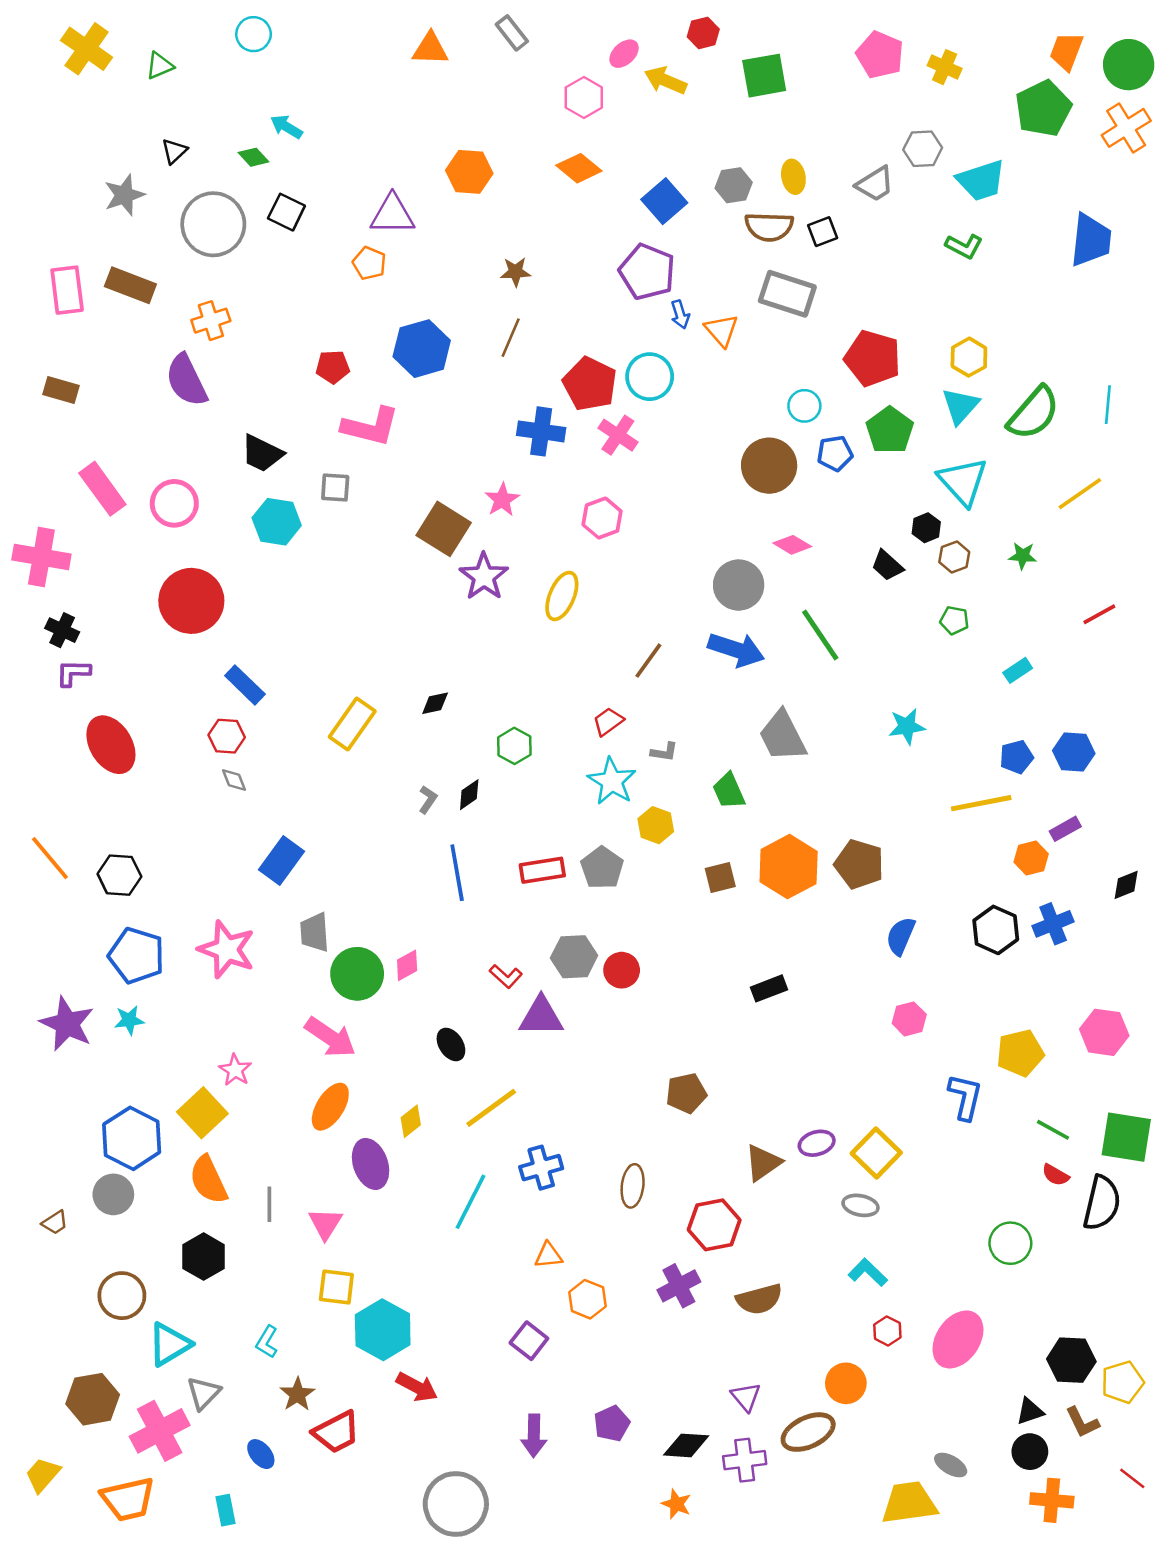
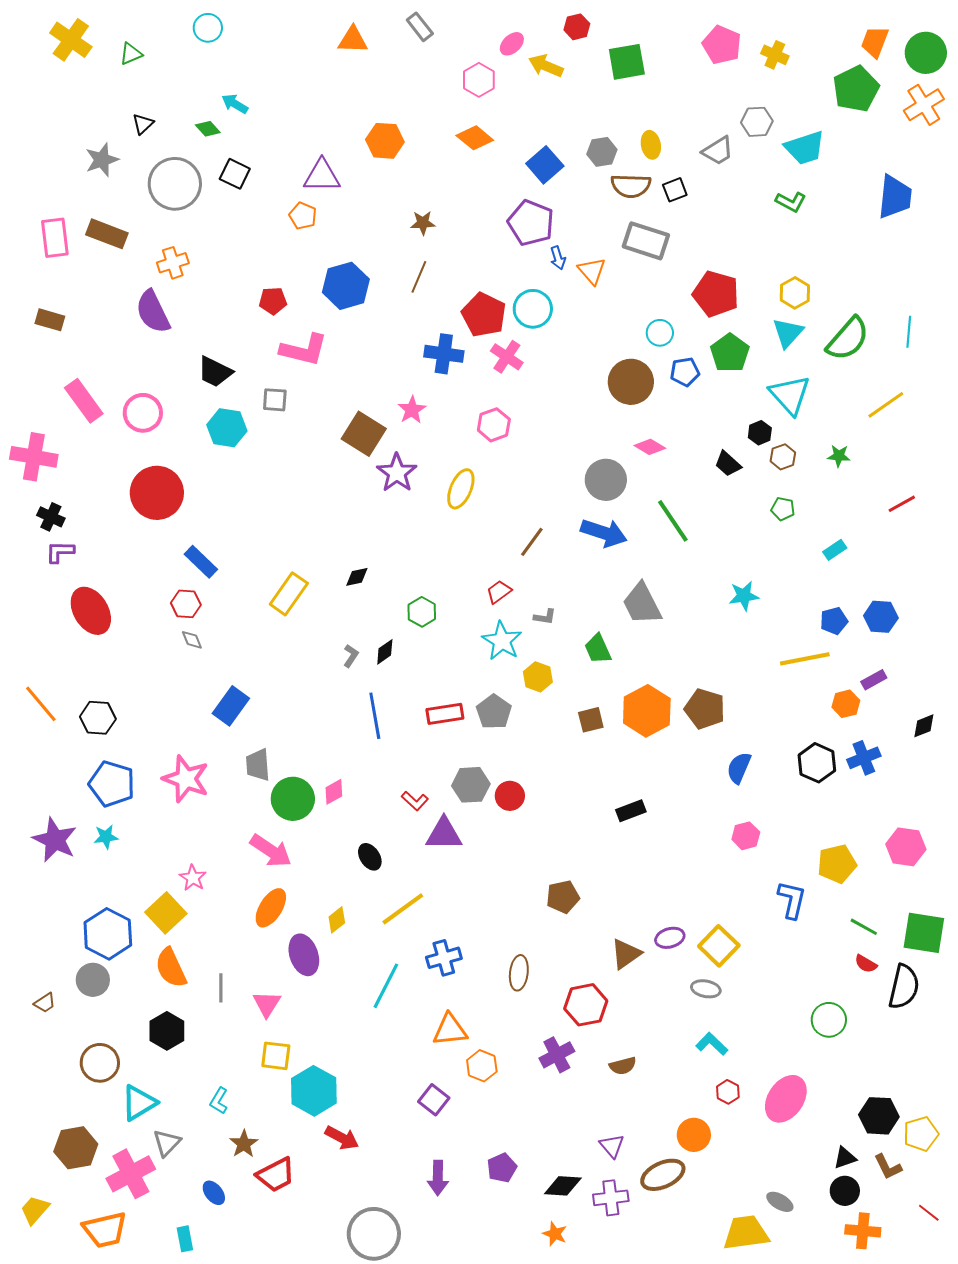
orange triangle: (548, 1255) -> (450, 1030), size x1.5
brown semicircle: (759, 1299) -> (623, 1066), size x0.7

